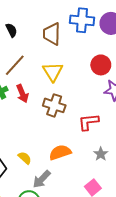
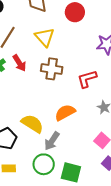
red circle: (101, 65) -> (75, 12), moved
yellow semicircle: (25, 158) -> (32, 124), size x1.6

